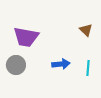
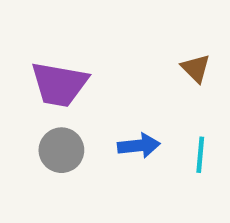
gray circle: (16, 65) -> (61, 150), moved

